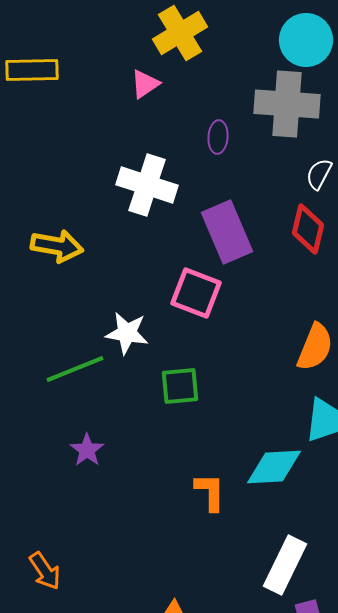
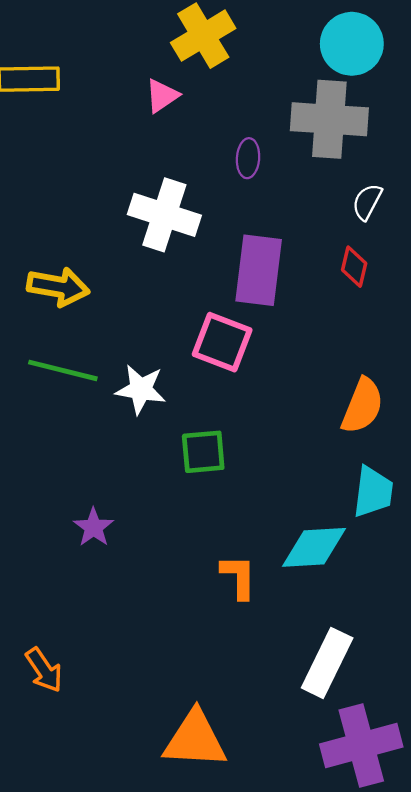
red diamond: (308, 229) -> (354, 267), size x0.7
purple rectangle: (227, 232) -> (259, 270), turned 30
green line: (75, 369) -> (63, 370), moved, turned 36

